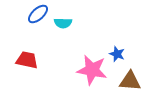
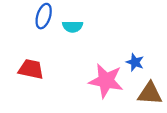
blue ellipse: (38, 14) -> (44, 16), turned -30

